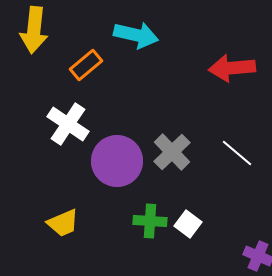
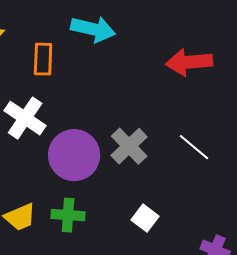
orange rectangle: (86, 65) -> (43, 59), turned -48
green cross: (150, 221) -> (68, 215), moved

